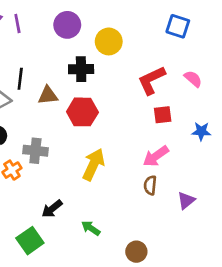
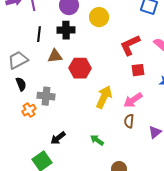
black cross: (81, 69) -> (66, 30), moved
black line: (20, 79) -> (39, 34), moved
yellow arrow: (93, 165) -> (104, 97), moved
green arrow: (91, 228) -> (97, 140), moved

